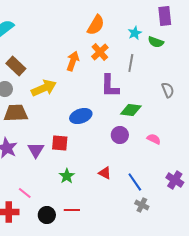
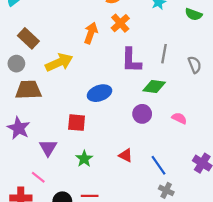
green semicircle: (156, 42) -> (194, 14), moved
gray line: (131, 63) -> (164, 54), moved
purple triangle: (36, 150) -> (48, 148), moved

